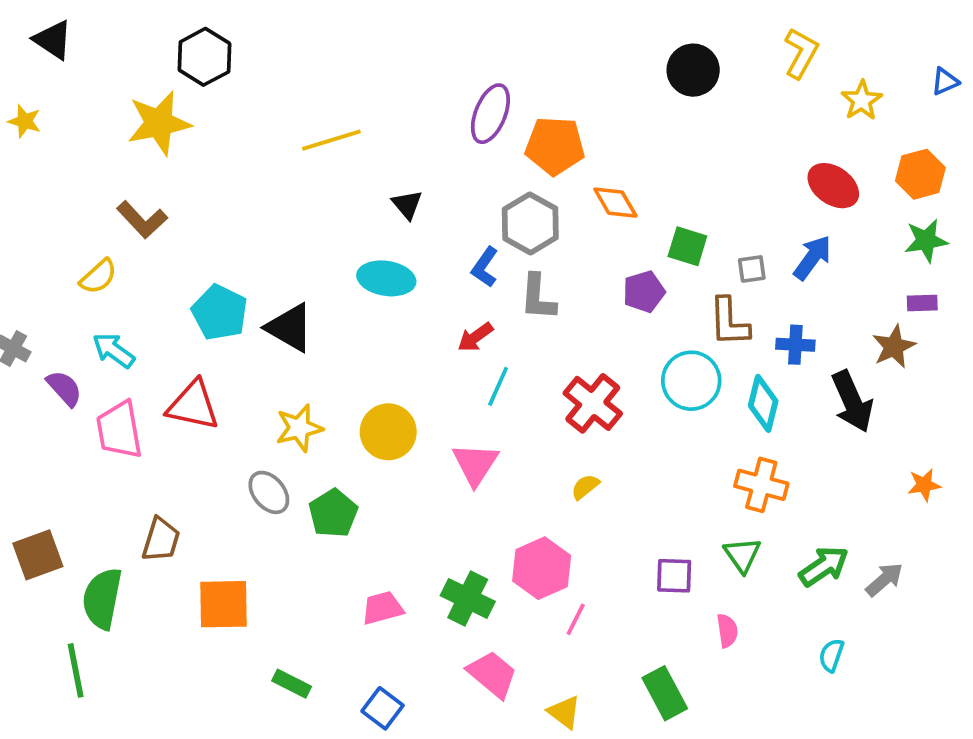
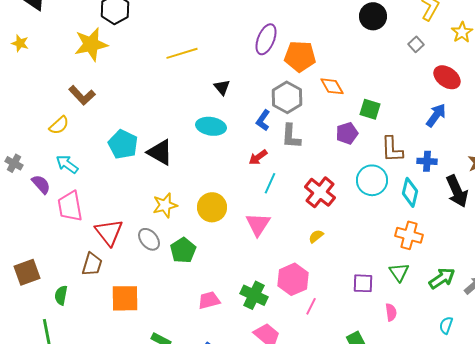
gray square: (752, 269) -> (416, 44), moved, turned -35
red triangle: (193, 405) -> (109, 232), moved, turned 40
green semicircle: (102, 598) -> (61, 295), size x0.6

